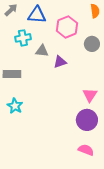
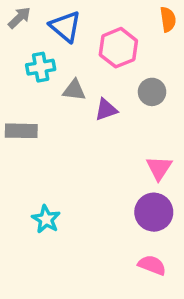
blue triangle: (37, 15) -> (65, 27), turned 36
gray circle: (92, 44) -> (152, 92), moved
cyan star: (15, 106) -> (46, 219), moved

